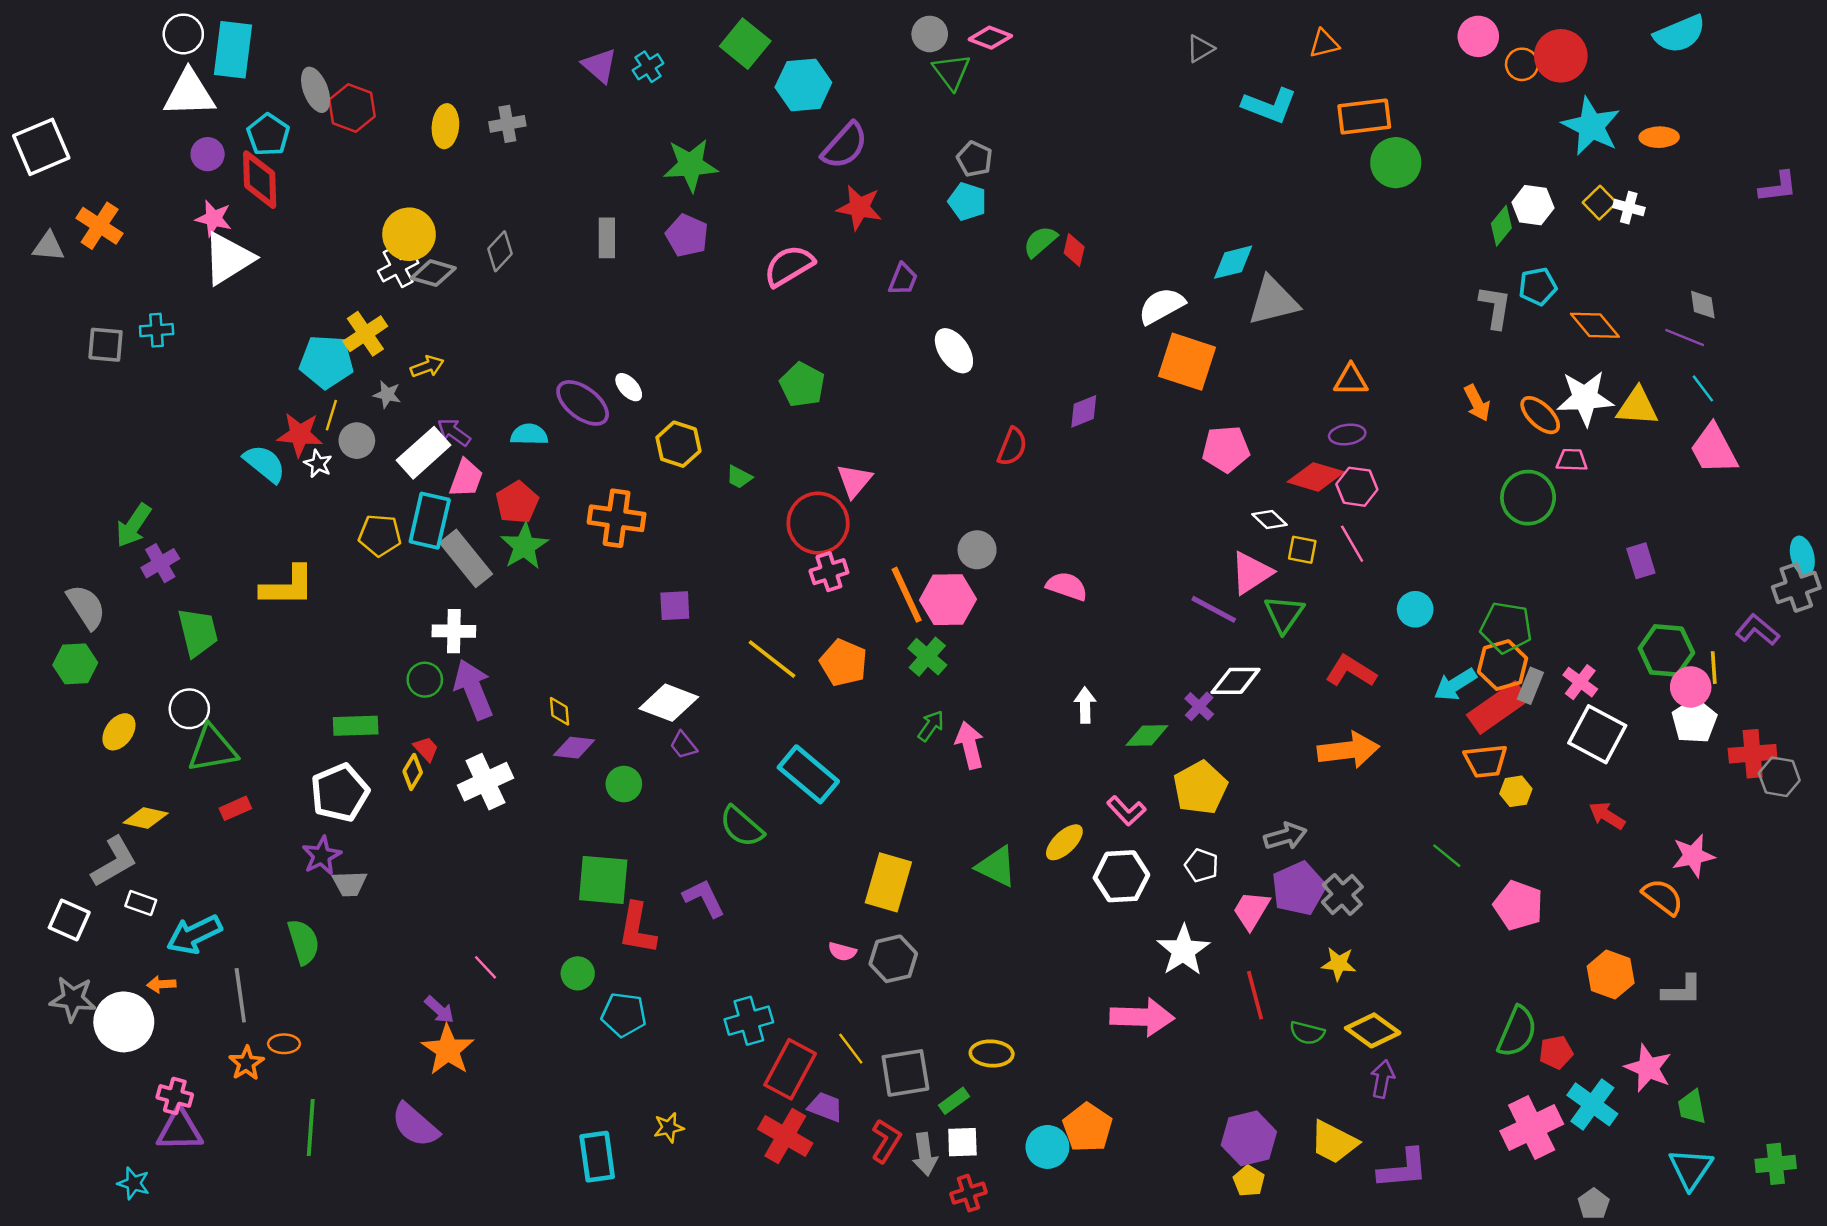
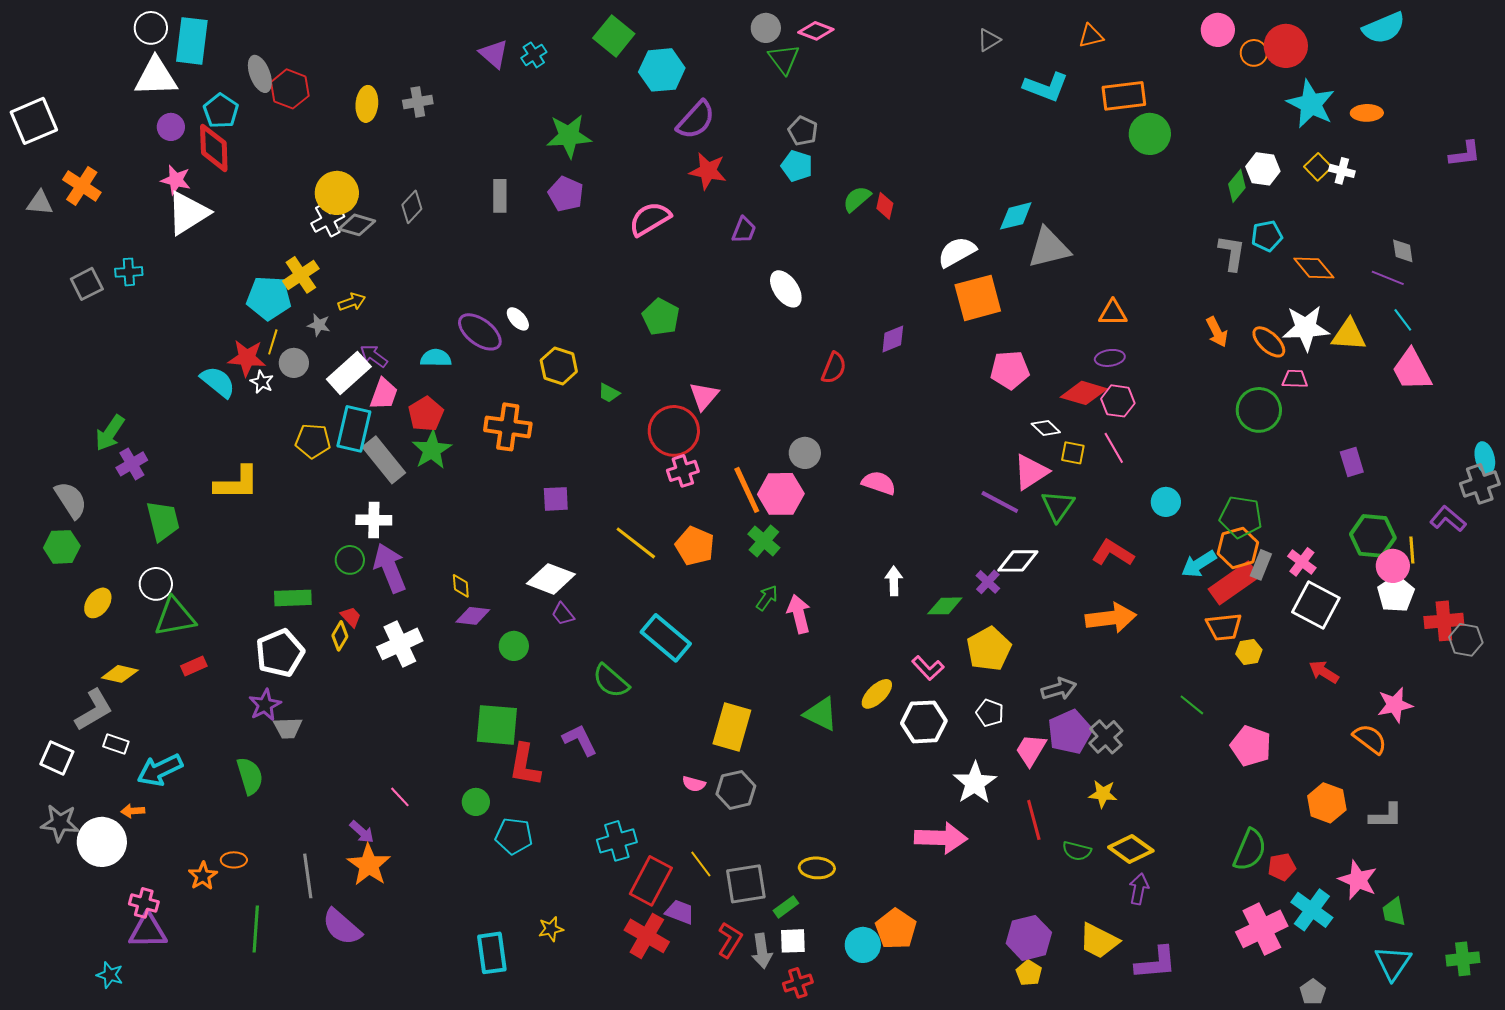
gray square: (106, 345) -> (87, 284), turned -32
orange square: (1187, 362) -> (978, 298), turned -33
gray line: (240, 995) -> (308, 876), moved

